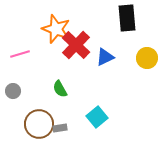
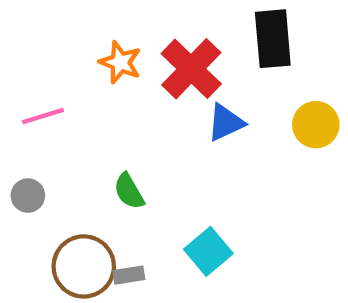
orange star: (56, 29) -> (120, 62), size x0.7
red cross: (76, 45) -> (191, 69), moved

